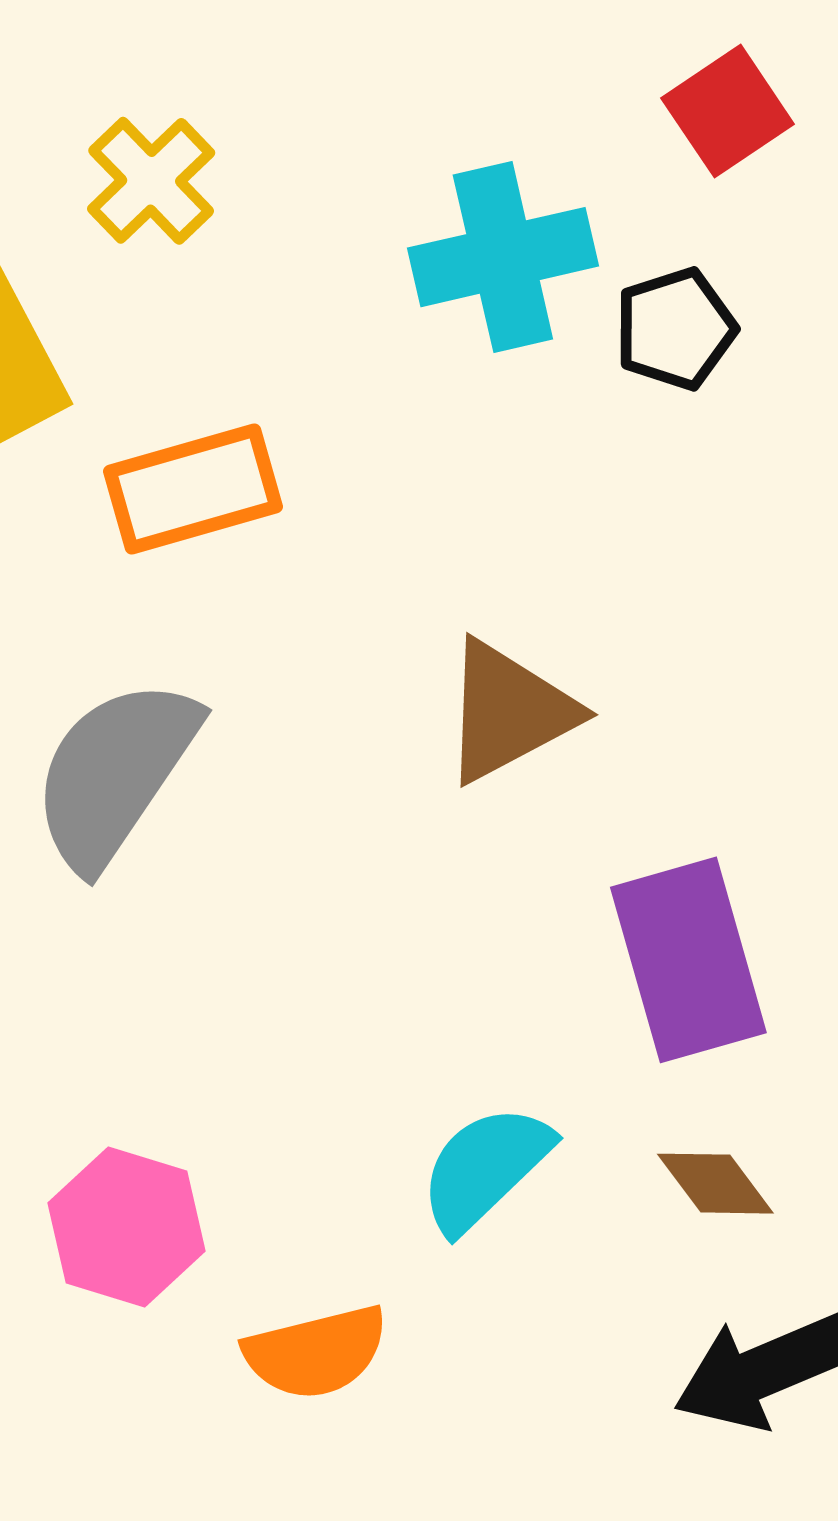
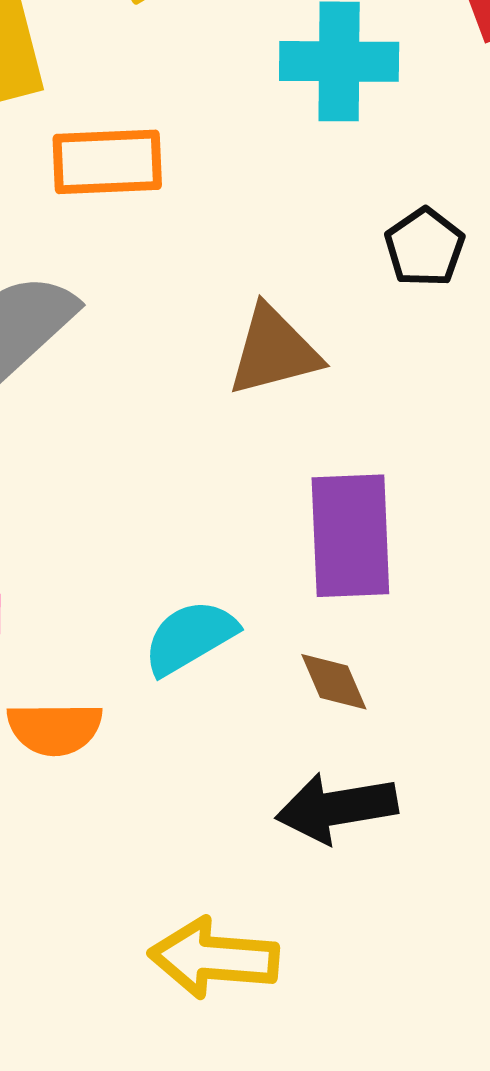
black pentagon: (675, 329) -> (425, 247), moved, turned -30

